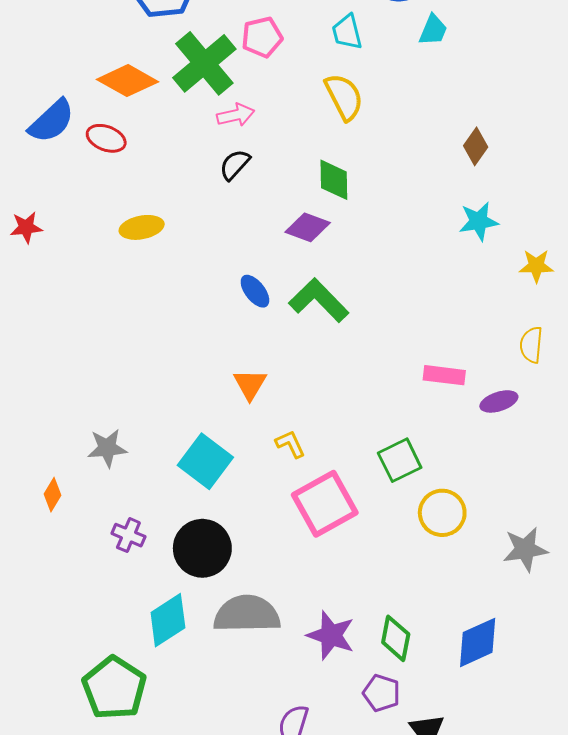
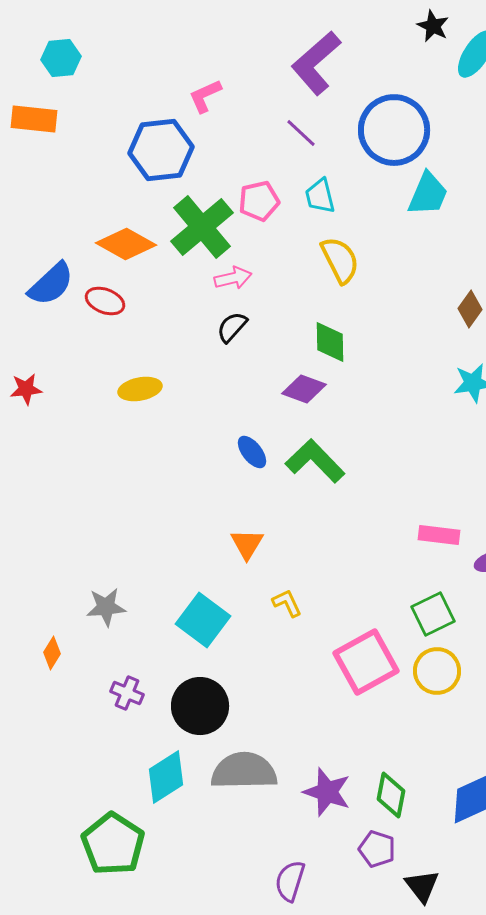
cyan trapezoid: (433, 30) -> (428, 194), size x1.4
cyan trapezoid: (347, 32) -> (320, 196), moved
green square: (400, 460) -> (433, 614), moved
pink square: (325, 504) -> (366, 662), moved

